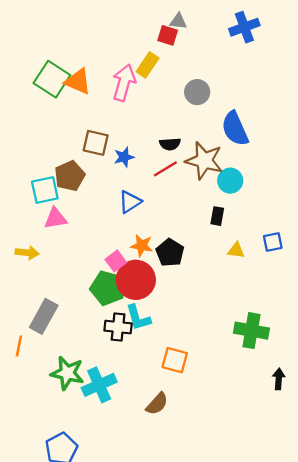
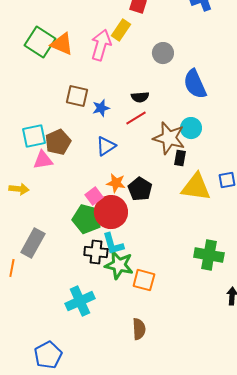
brown star: (204, 161) -> (169, 138), moved
brown pentagon: (70, 176) -> (58, 142), moved
yellow triangle: (236, 250) -> (196, 187), size x2.0
green star: (67, 373) -> (119, 265), moved
brown semicircle: (157, 404) -> (139, 329), moved, turned -45

